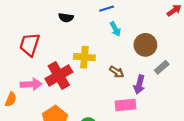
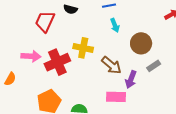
red trapezoid: (30, 45) -> (45, 22), moved
brown arrow: (117, 72) -> (111, 65), size x1.5
pink arrow: (31, 84) -> (31, 56), moved

